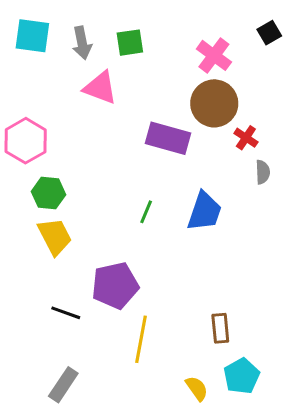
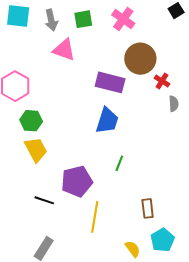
pink cross: (214, 55) -> (123, 19), moved
blue trapezoid: (205, 211) -> (107, 121), moved
green line: (146, 212) -> (119, 163), moved

